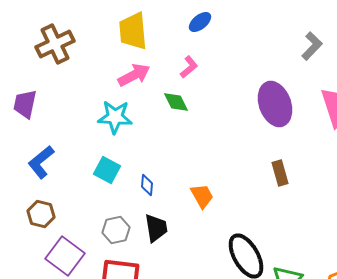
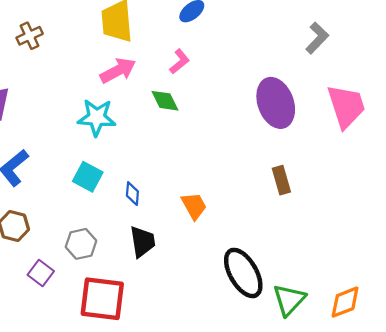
brown cross: (55, 44) -> (30, 36), size x0.6
gray hexagon: (116, 230) -> (81, 244), moved
purple square: (65, 256) -> (41, 273), size x0.6

